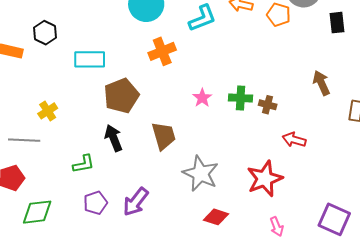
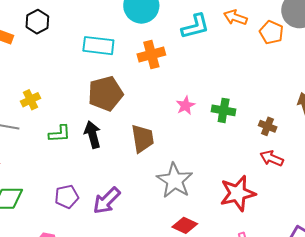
cyan rectangle: (90, 59) -> (98, 46), moved
brown cross: (268, 105) -> (268, 126), moved
green L-shape: (83, 164) -> (60, 134), moved

